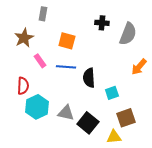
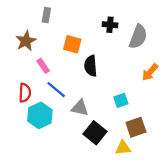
blue line: (66, 67) -> (56, 90), moved, turned 36
black semicircle: (89, 78) -> (91, 66), moved
gray triangle: (66, 113) -> (80, 108), moved

